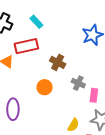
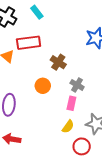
cyan rectangle: (36, 22) -> (37, 12), moved
pink rectangle: (94, 95) -> (71, 103), moved

